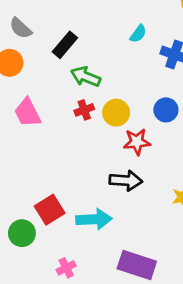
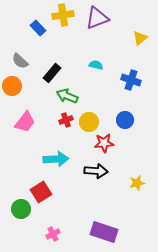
cyan semicircle: (138, 34) -> (96, 65), moved, turned -112
pink trapezoid: (27, 113) -> (25, 122), turned -115
cyan arrow: (94, 219) -> (56, 159), moved

